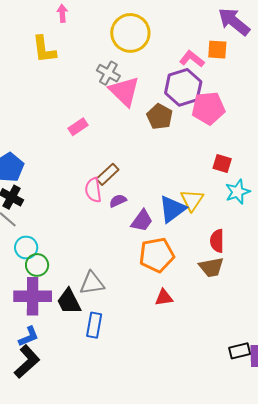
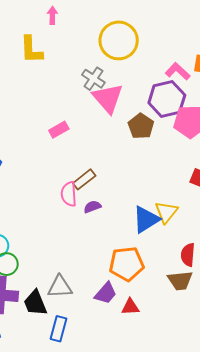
purple trapezoid: (142, 221) -> (106, 293), moved

